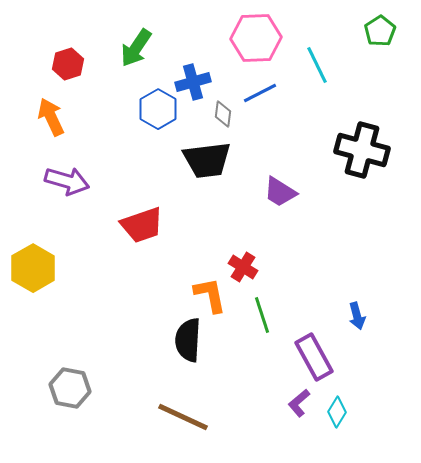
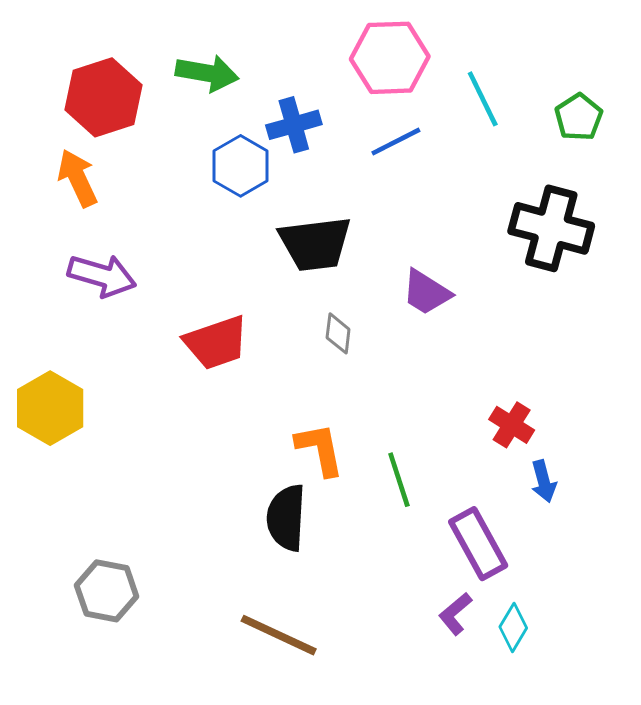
green pentagon: (380, 31) -> (579, 117), moved
green arrow: (136, 48) -> (207, 73), turned -114
red hexagon: (68, 64) -> (103, 97), size x1.6
gray diamond: (223, 114) -> (338, 333), moved
red cross: (243, 267) -> (512, 425), moved

